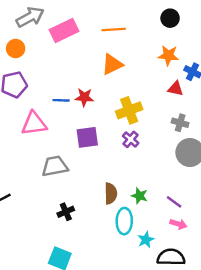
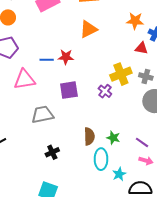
yellow cross: (129, 110) -> (121, 74), moved

